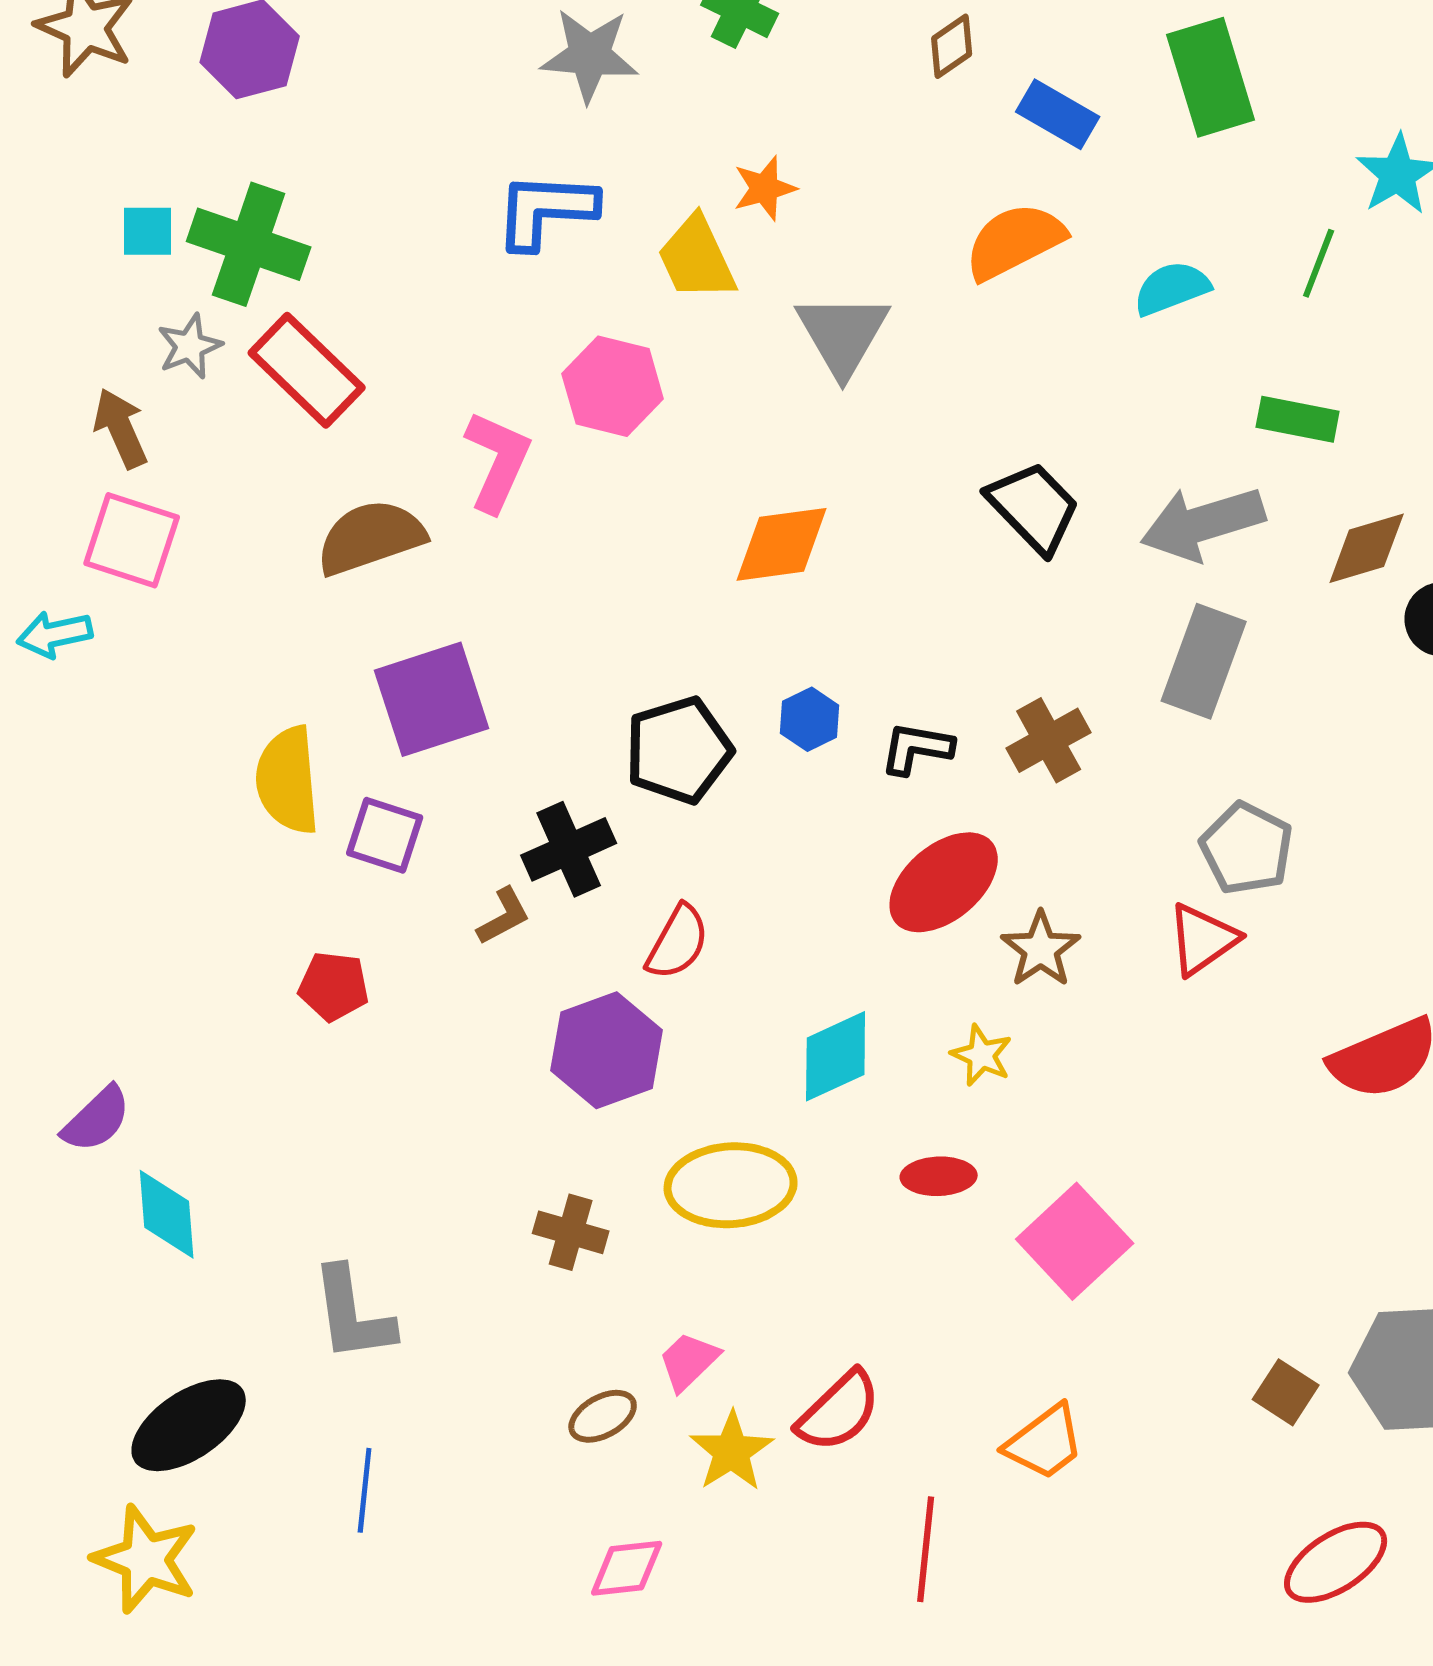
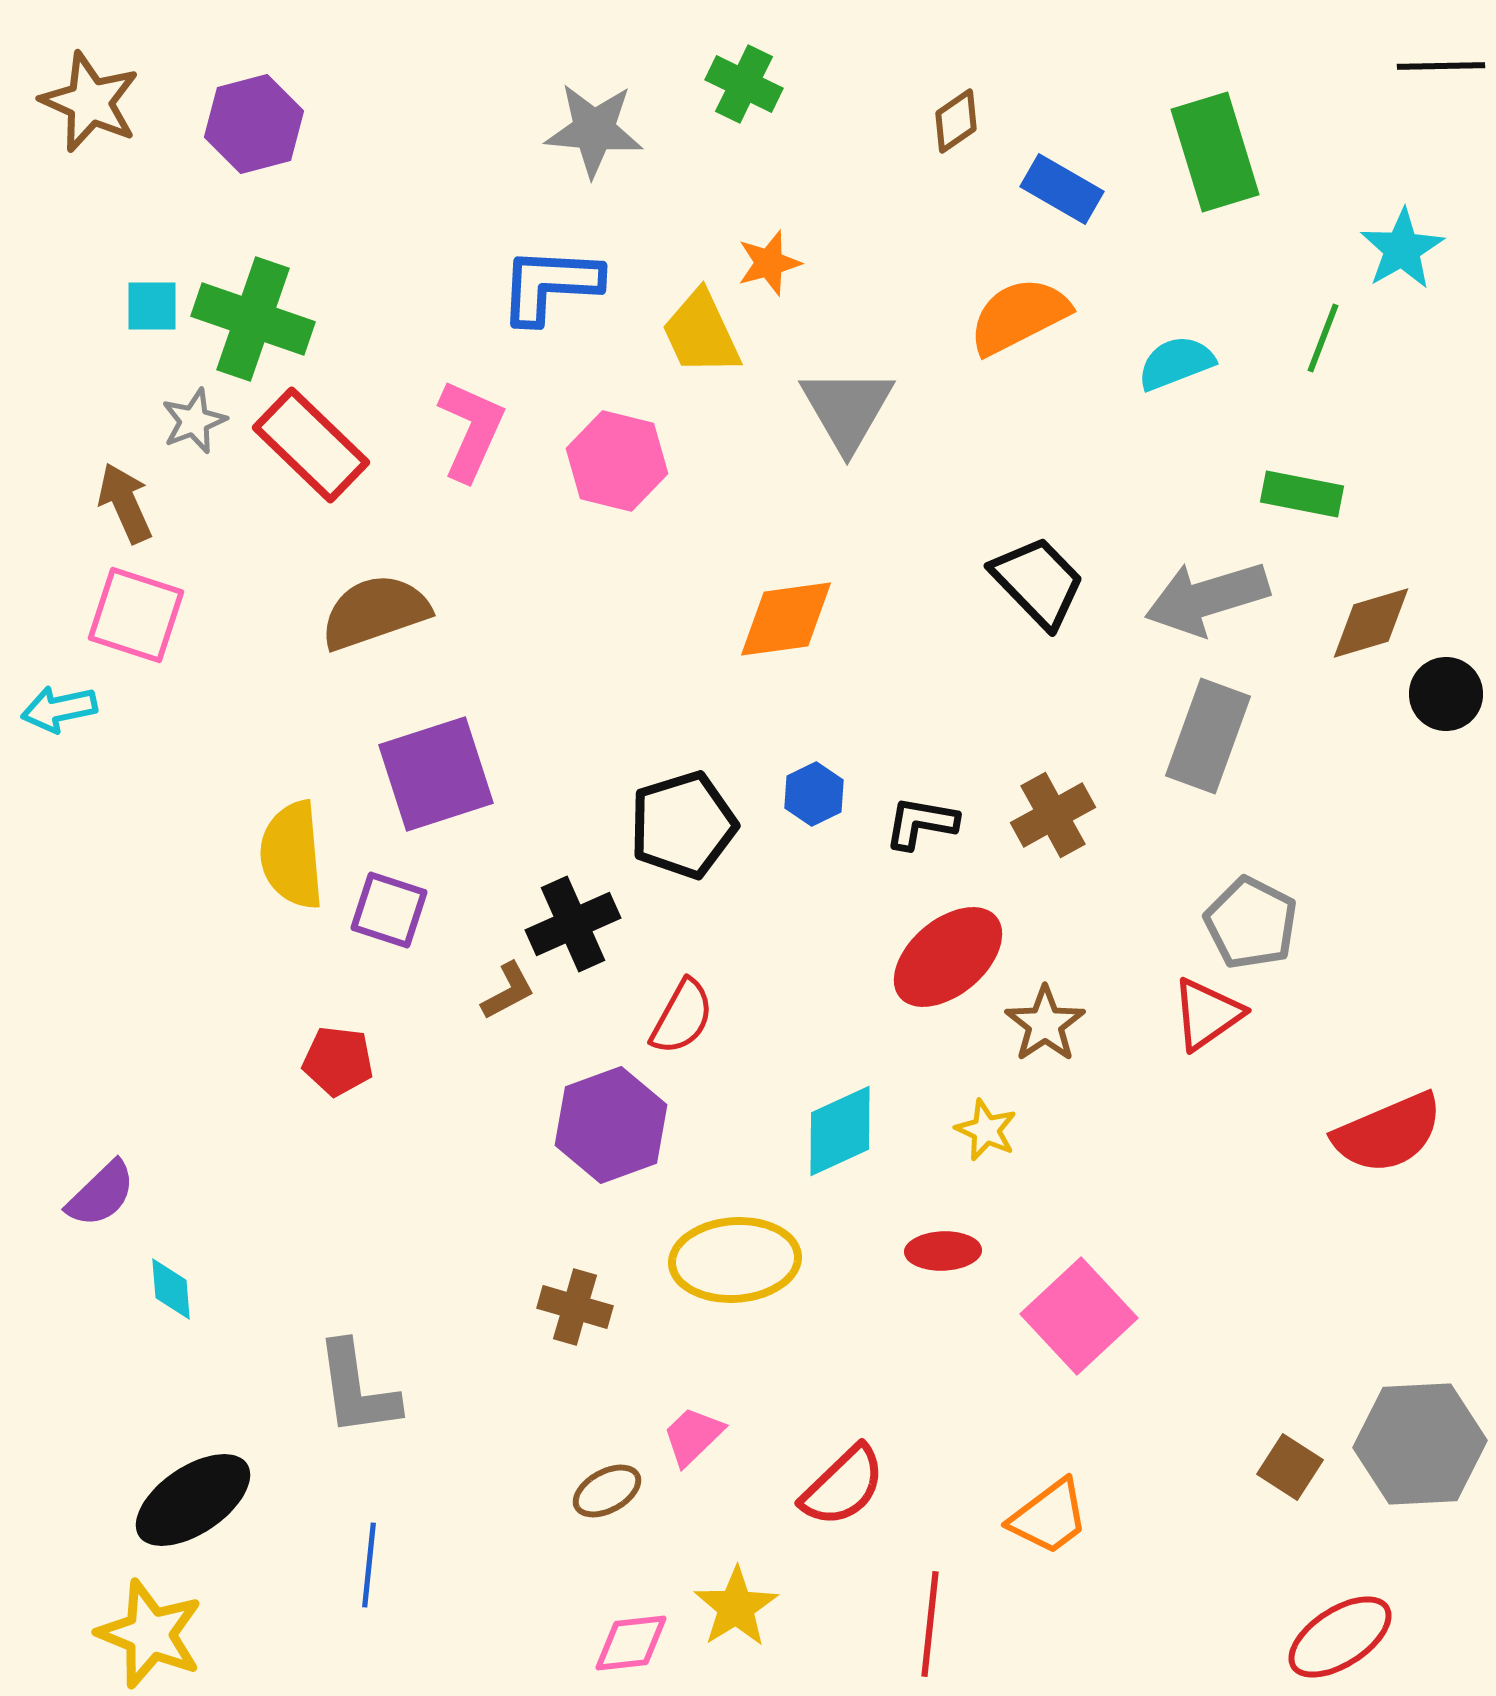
pink L-shape: (498, 461) -> (471, 430), moved
cyan diamond: (167, 1214) -> (171, 1289), size x0.7
yellow star: (732, 1451) -> (736, 1607), moved

